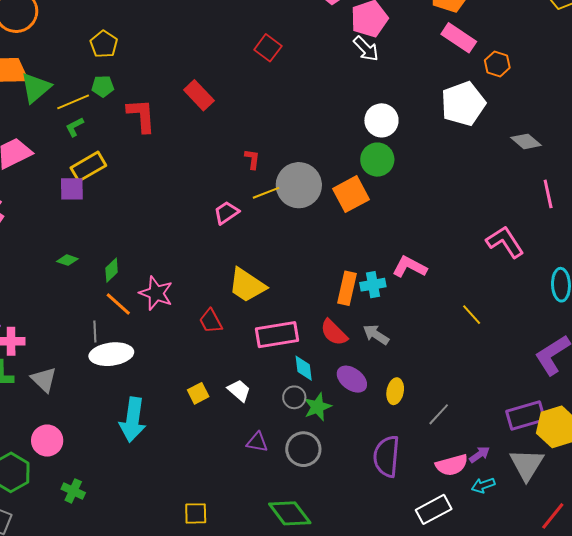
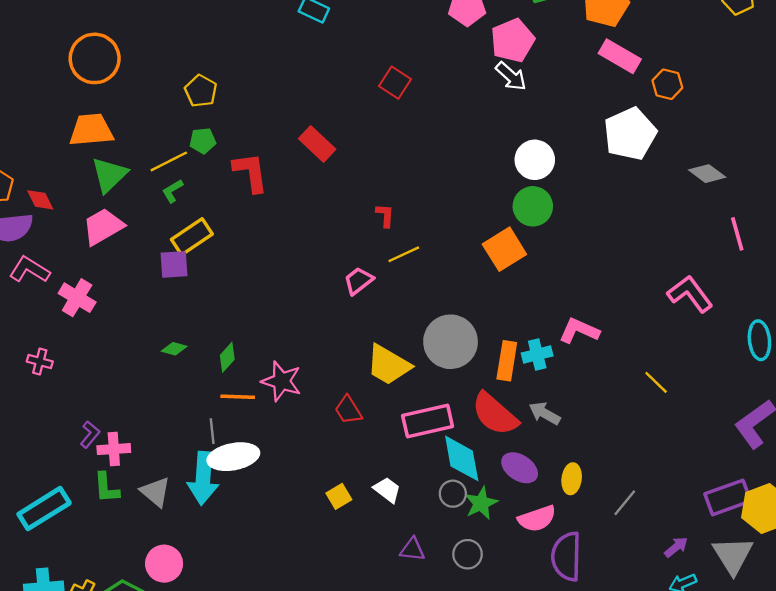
green triangle: (36, 88) -> (109, 175), moved
gray circle: (299, 185) -> (451, 342), moved
orange line: (118, 304) -> (238, 397), turned -36
red semicircle: (334, 332) -> (495, 414), size x1.4
cyan diamond: (304, 368) -> (462, 458), size x1.6
cyan arrow: (133, 420) -> (203, 478), moved
gray circle: (303, 449) -> (468, 554), size x0.7
pink semicircle: (452, 465) -> (537, 519), moved

